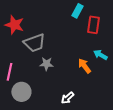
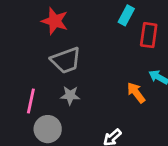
red star: (14, 25) -> (55, 21), moved
gray star: (46, 64) -> (70, 95), moved

